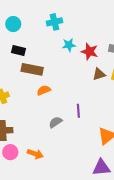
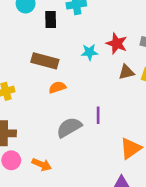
cyan star: (69, 45) -> (89, 52), moved
black rectangle: (18, 50) -> (51, 19), moved, turned 72
gray semicircle: (55, 122) -> (69, 127), size x1.5

